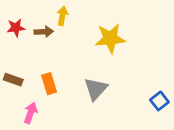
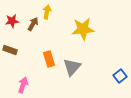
brown arrow: (44, 32) -> (33, 24), turned -56
brown rectangle: (13, 80) -> (10, 50), moved
orange rectangle: (49, 84) -> (49, 59), moved

